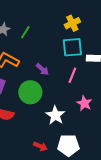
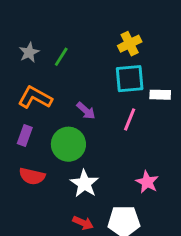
pink star: (84, 103) -> (147, 182), moved
white star: (55, 115) -> (84, 184), moved

